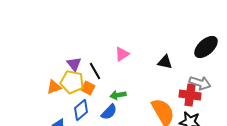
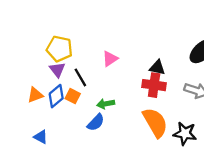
yellow pentagon: (72, 82) -> (59, 49), moved
red cross: (190, 95) -> (154, 85), moved
blue diamond: (81, 110) -> (56, 96), moved

